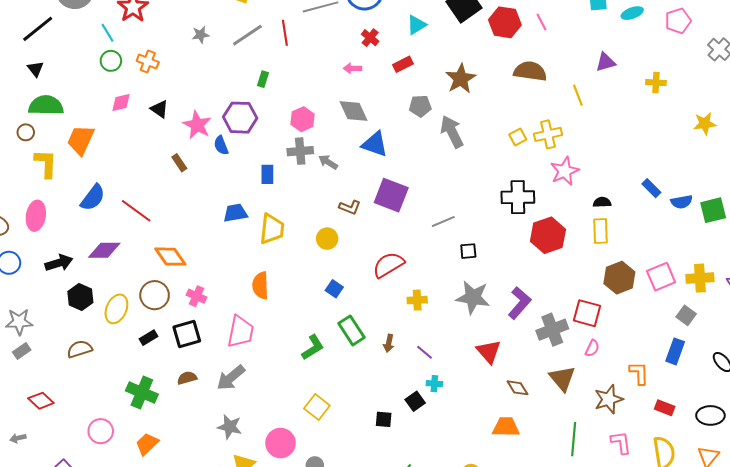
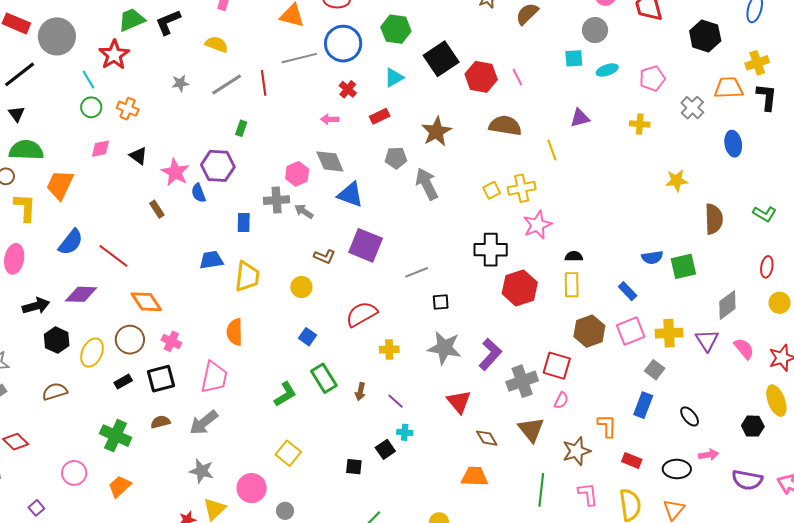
yellow cross: (656, 83) -> (640, 124), moved
pink hexagon: (303, 119) -> (297, 174), moved
blue rectangle: (651, 188) -> (628, 291), moved

